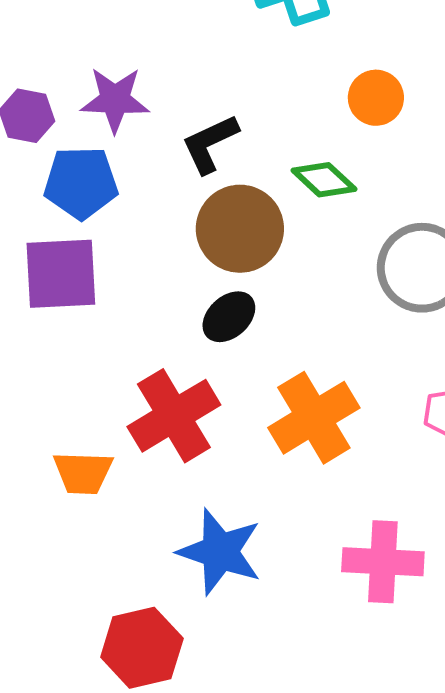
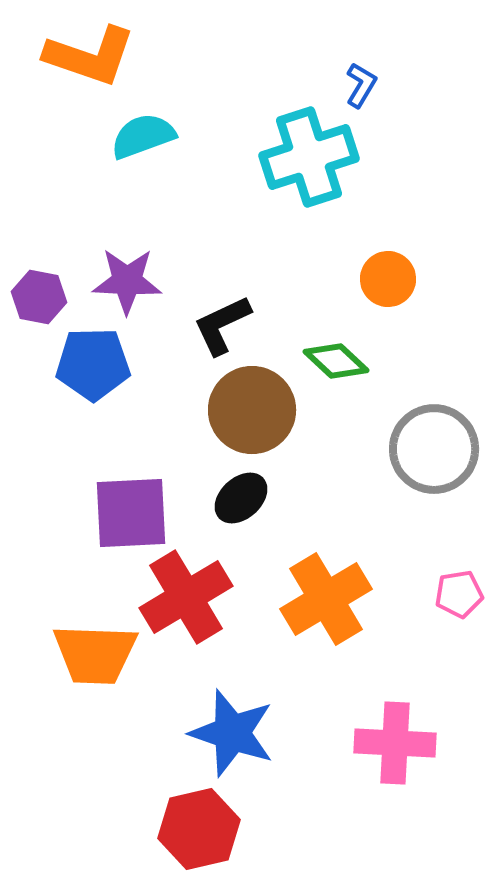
purple square: (61, 274) -> (131, 513), moved
orange trapezoid: (83, 473) -> (95, 654), size x1.4
red hexagon: (142, 648) -> (199, 829), moved

